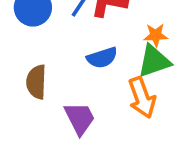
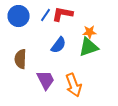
blue semicircle: (102, 58) -> (58, 45), turned -36
orange arrow: (142, 97) -> (74, 85), moved

